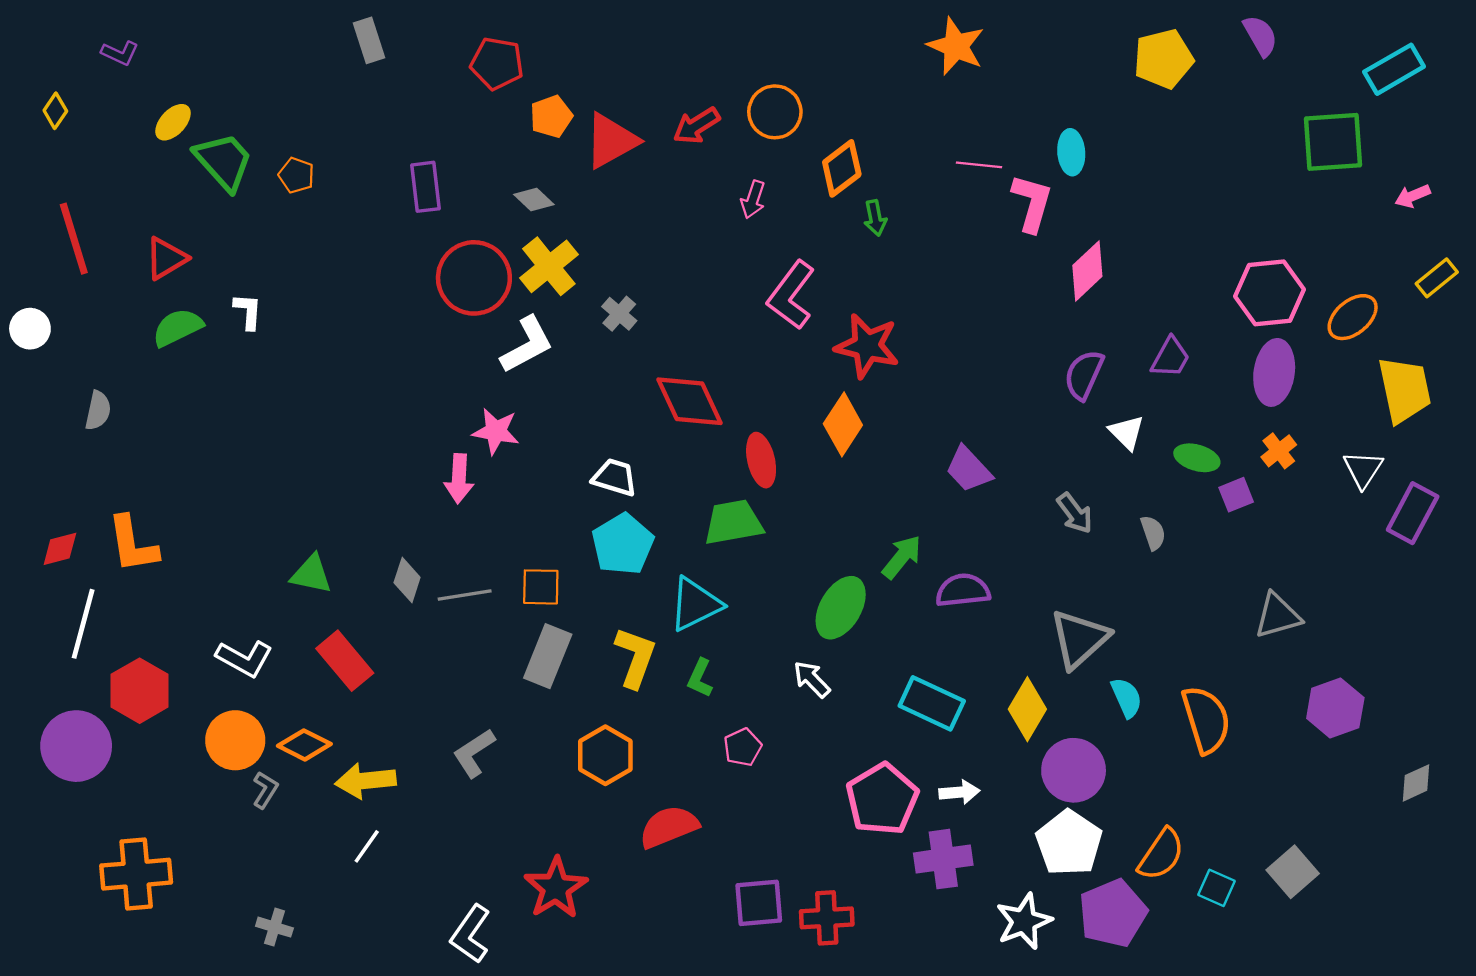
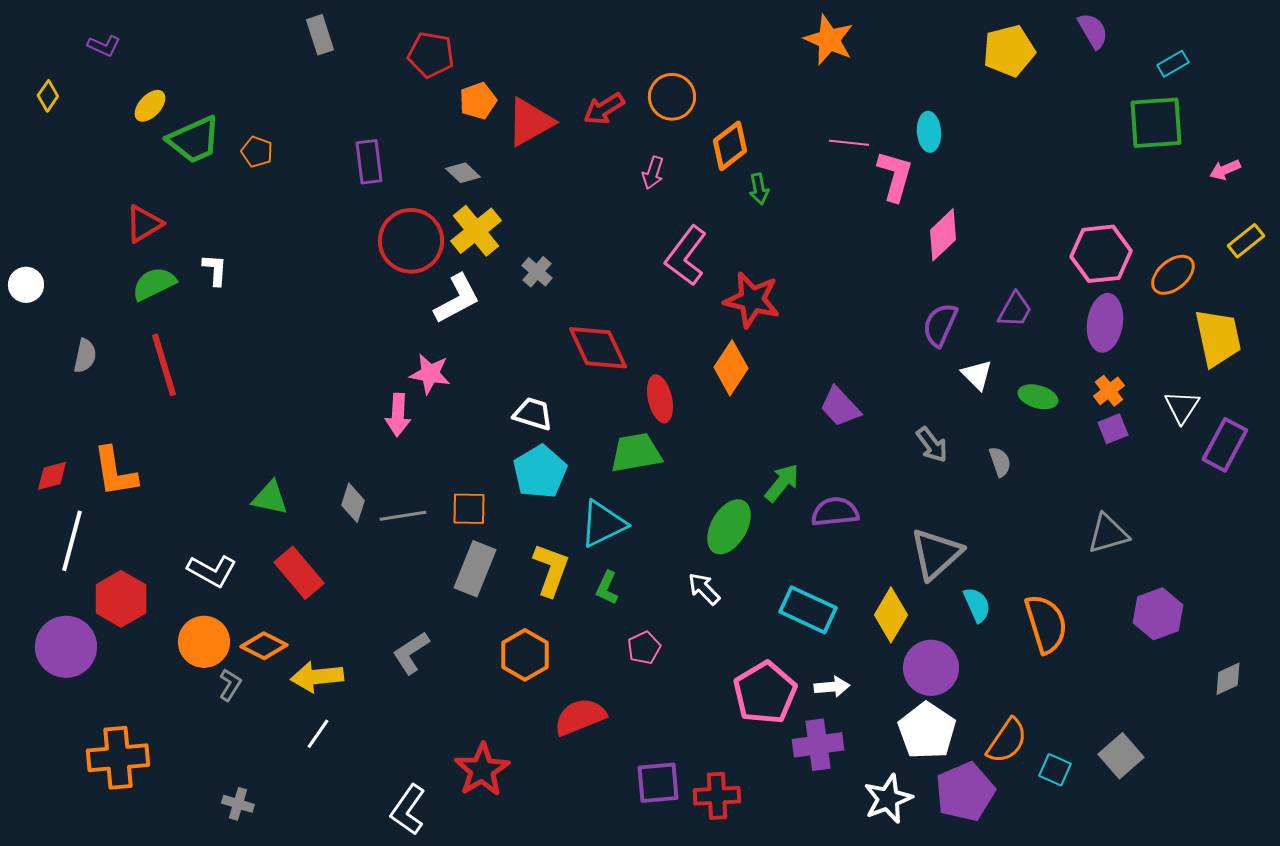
cyan rectangle: (1394, 69) -> (1173, 64), moved, size x0.6
green trapezoid: (224, 161) -> (194, 140), turned 108
red line: (74, 239) -> (164, 365), moved
purple square: (1236, 495) -> (1113, 429), moved

